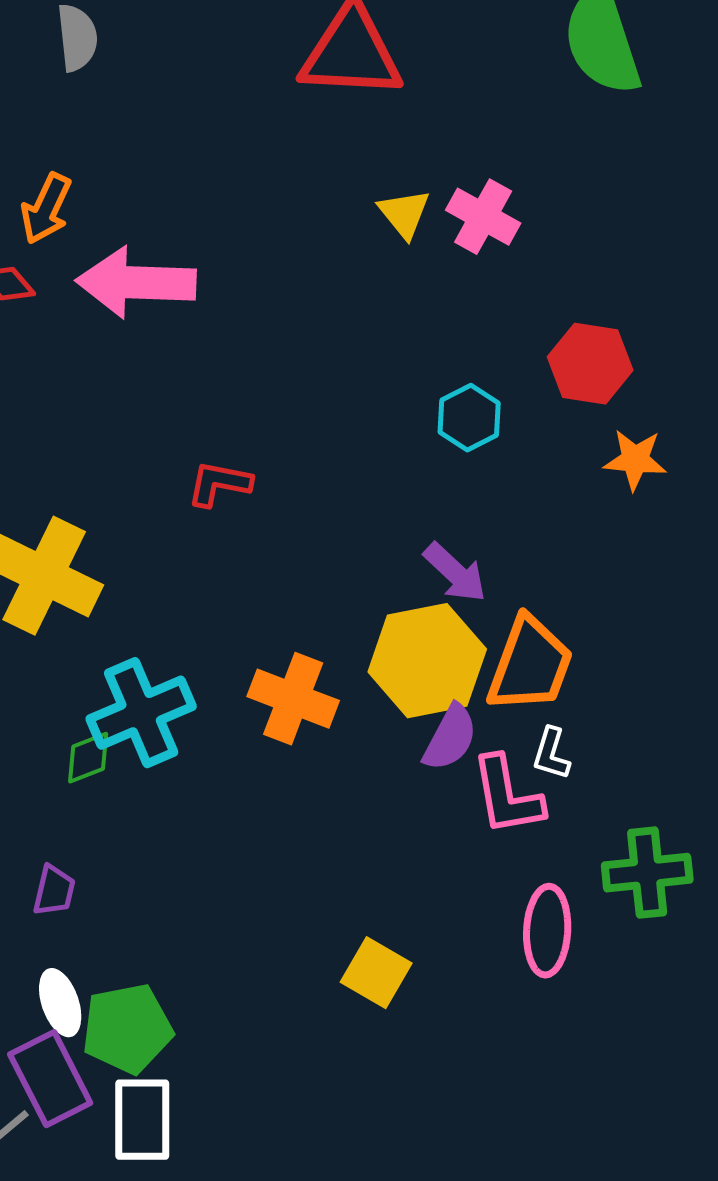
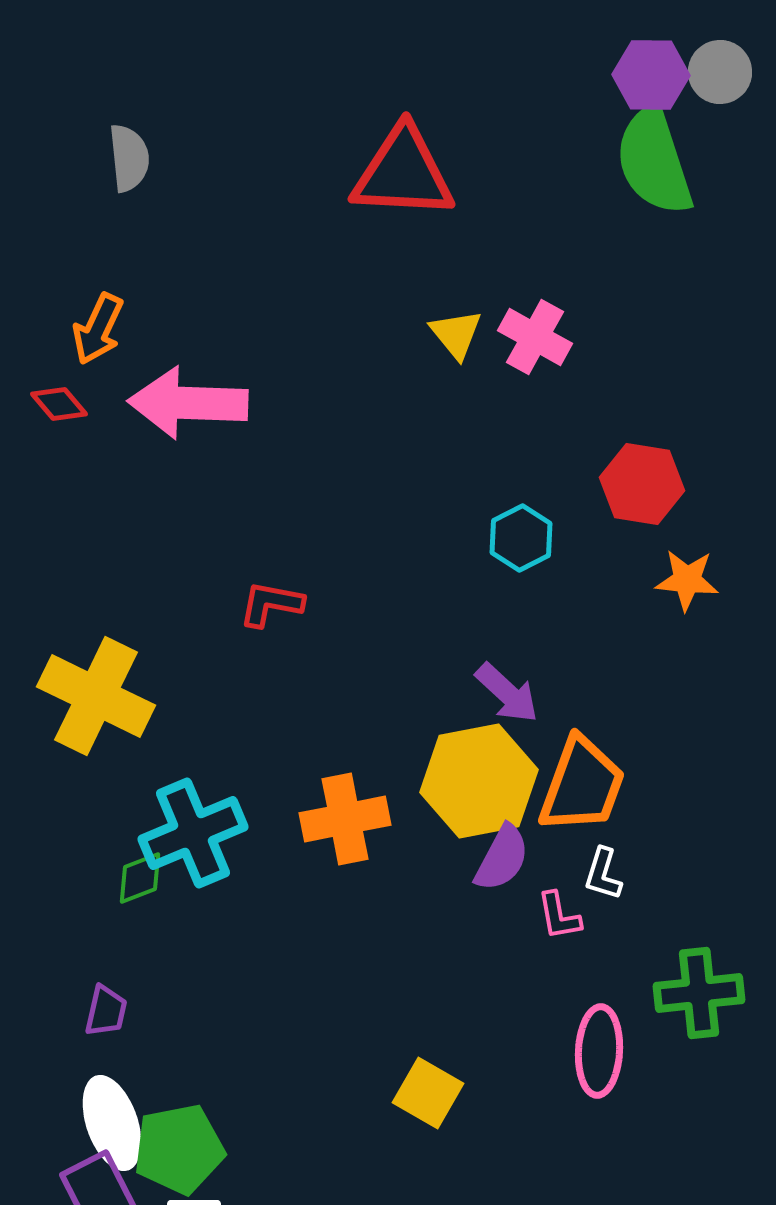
orange cross: (293, 699) -> (345, 819), turned -32
pink L-shape: (507, 796) -> (559, 916), size x0.6
white ellipse: (60, 1003) -> (112, 1123), size x1.4

